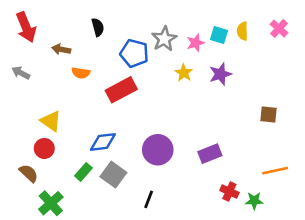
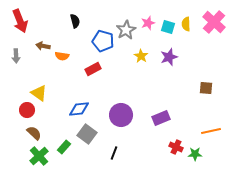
pink cross: (279, 28) -> (214, 22), size x1.6
pink star: (196, 43) -> (148, 23), moved
brown arrow: (61, 49) -> (43, 46), moved
gray arrow: (21, 73) -> (16, 56), turned -120
red rectangle: (121, 90) -> (93, 69), size x0.7
red circle: (44, 148) -> (27, 110), moved
green rectangle: (83, 172) -> (64, 147), moved
brown semicircle: (29, 173) -> (34, 133), moved

